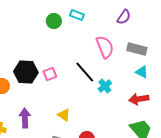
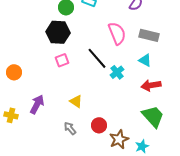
black hexagon: (26, 72) -> (58, 32), moved
cyan triangle: (142, 72) -> (145, 60), moved
purple arrow: (25, 118) -> (37, 104), turned 30

